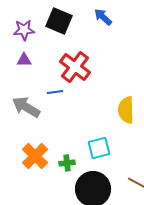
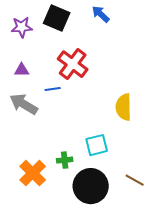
purple triangle: (24, 60) -> (22, 70), moved
orange cross: (35, 156) -> (33, 173), moved

